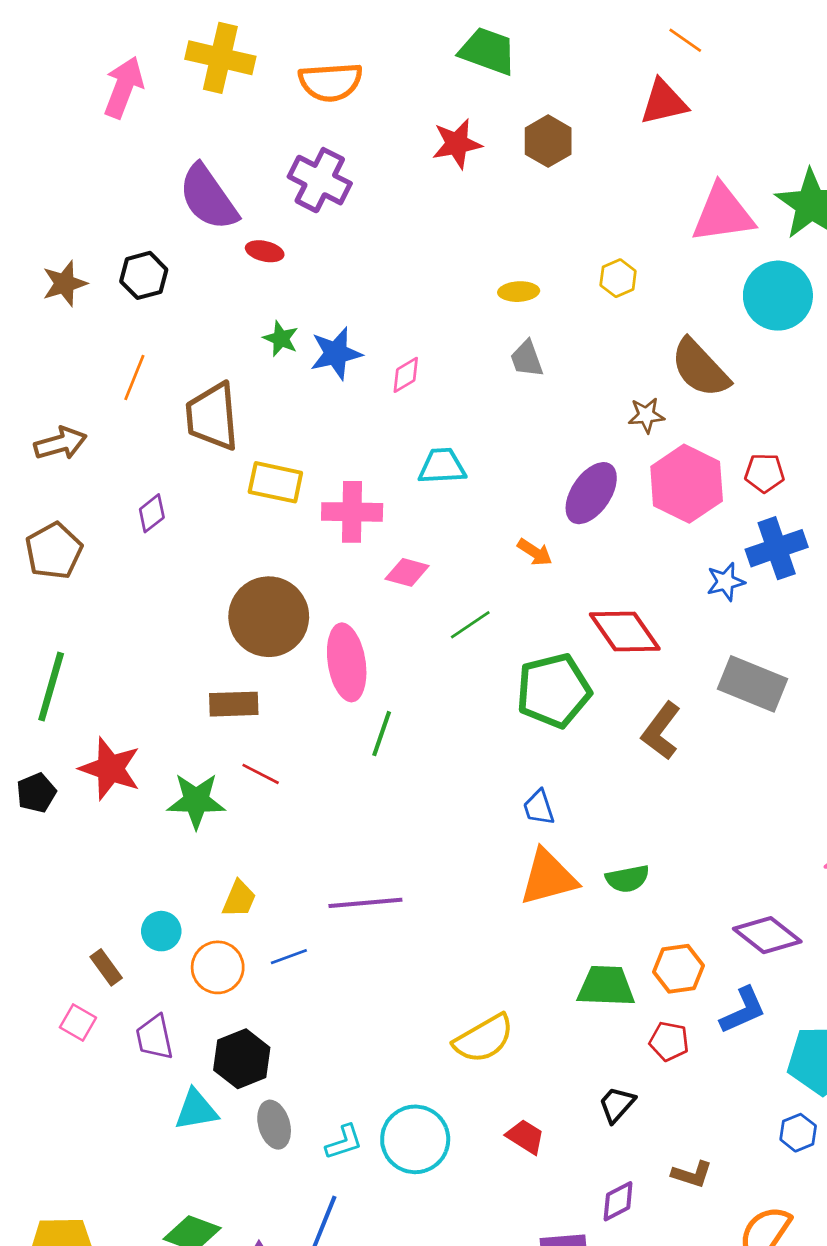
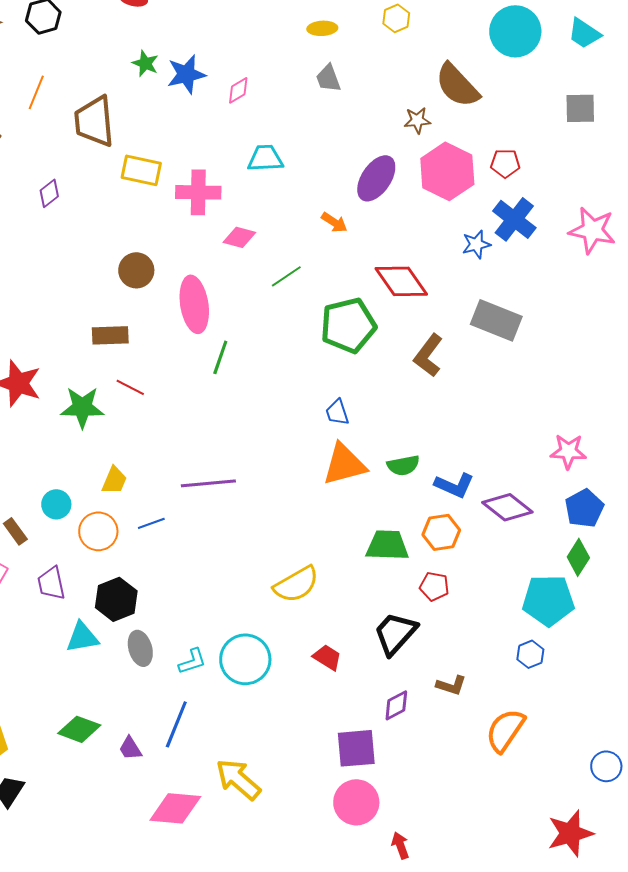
blue cross: (777, 548) -> (514, 219), turned -33
brown circle: (269, 617) -> (136, 270), size x0.6
blue L-shape: (743, 1010) -> (454, 485), moved, turned 48
black trapezoid: (617, 1104) -> (395, 633), size x1.6

